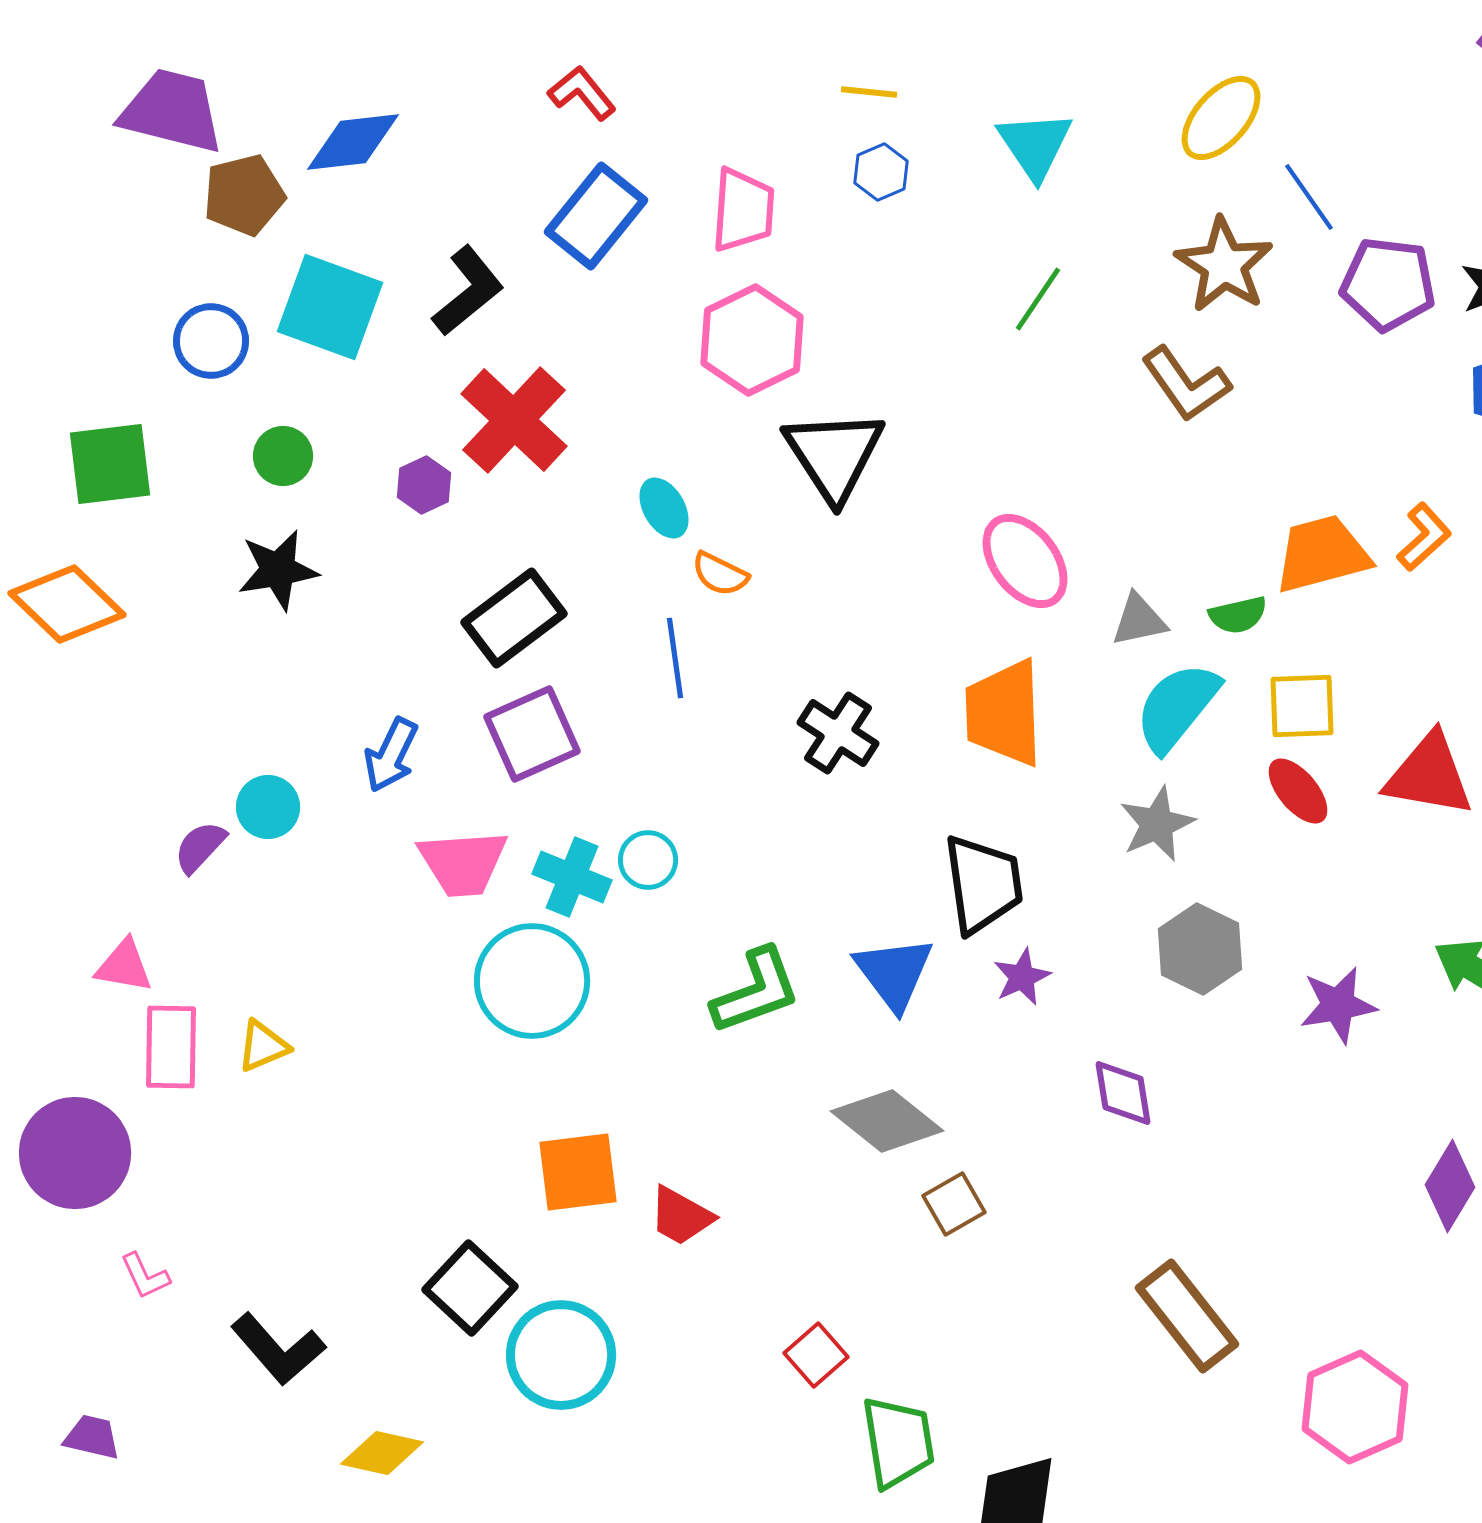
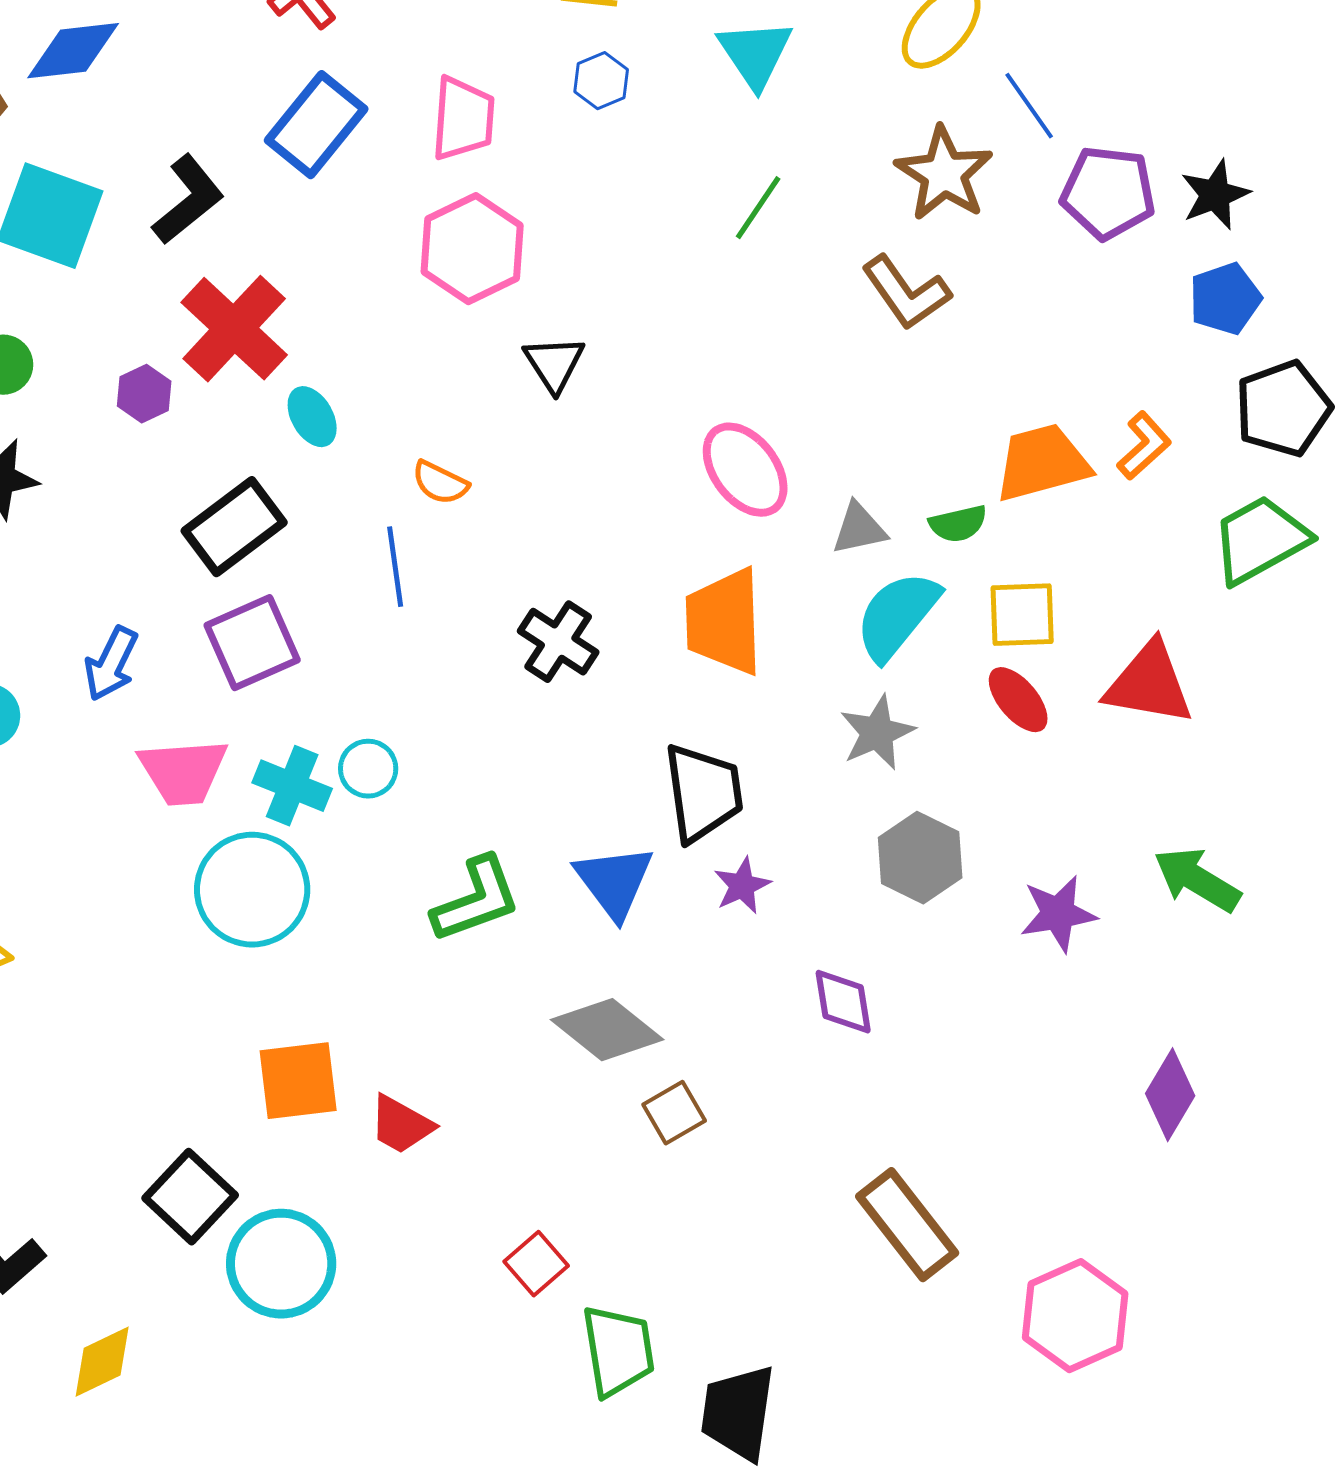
black triangle: (834, 455) -> (554, 364), size x0.6
cyan ellipse: (664, 508) -> (312, 417), moved
yellow diamond: (382, 1453) -> (102, 1362), turned -38

